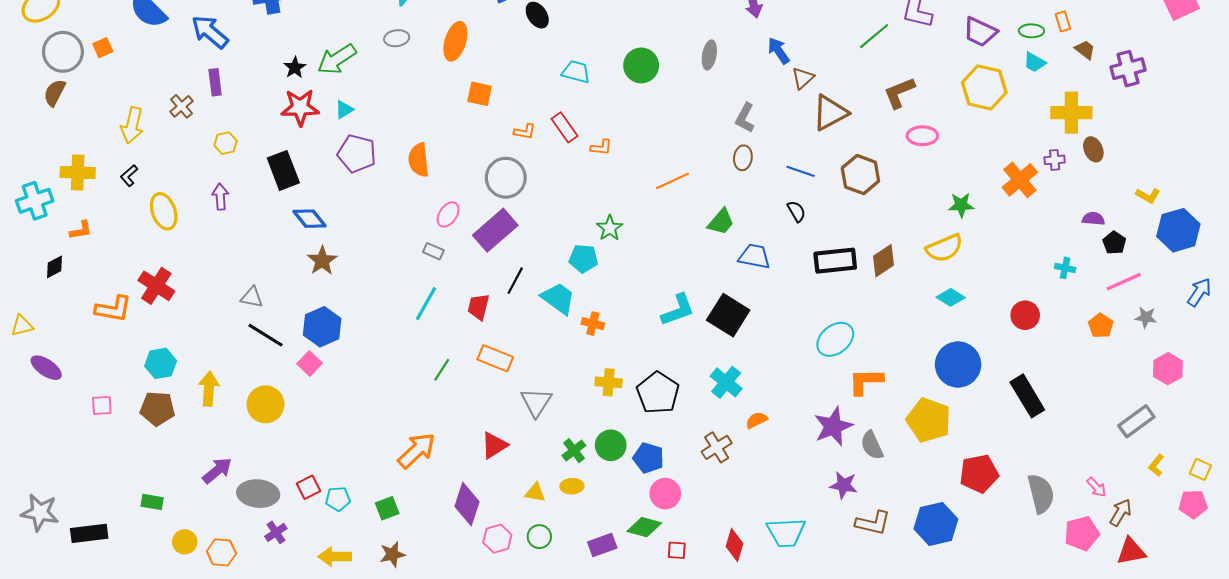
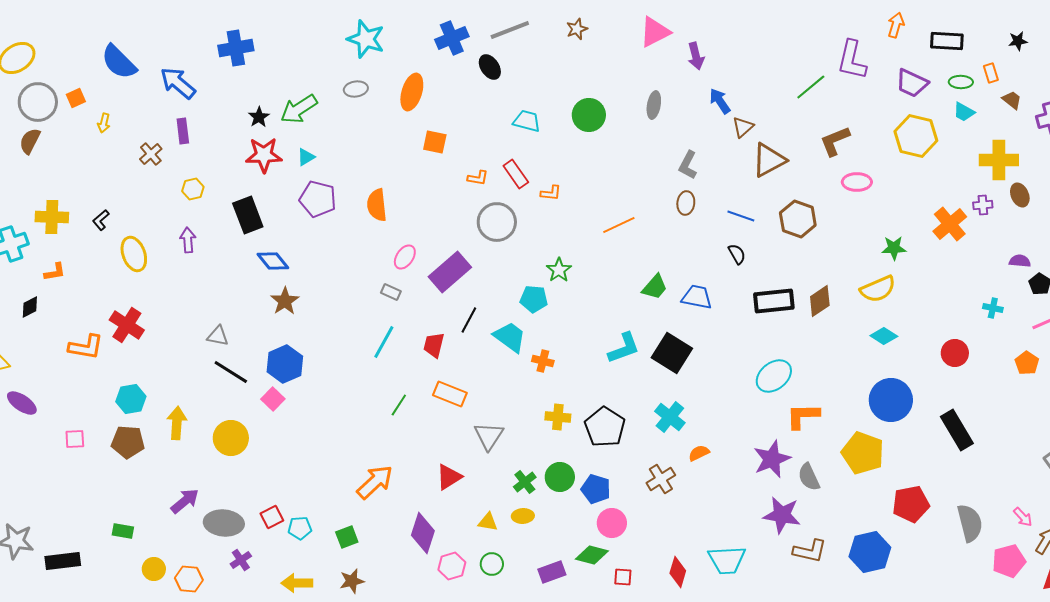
yellow arrow: (132, 125) -> (104, 123), moved, size x0.6
gray circle: (506, 178) -> (497, 222), moved
green trapezoid: (721, 222) -> (655, 287), moved
purple star: (844, 485) -> (782, 515), size x1.4

